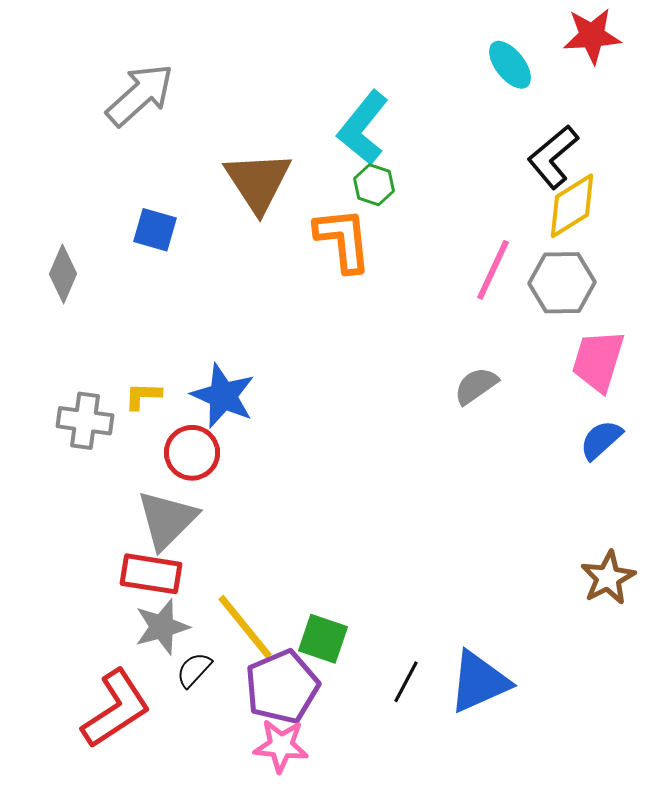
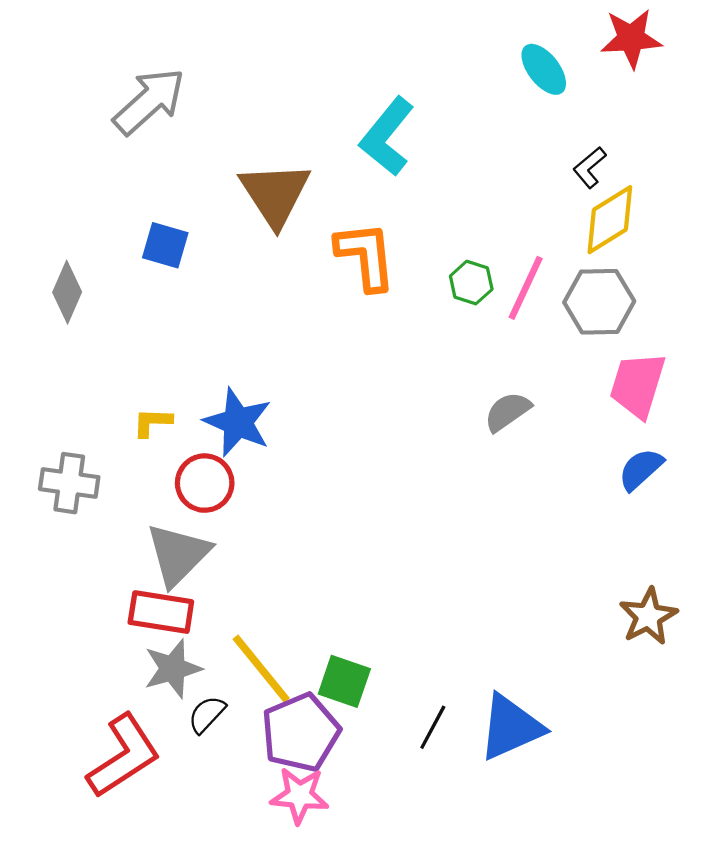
black L-shape: (553, 157) -> (590, 167), size x0.6
green hexagon: (374, 185) -> (471, 283), moved
gray cross: (85, 421) -> (69, 483), moved

